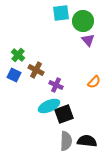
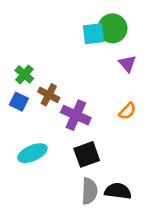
cyan square: (61, 13) -> (93, 34), moved
purple triangle: (88, 40) -> (127, 64), moved
purple cross: (56, 85) -> (76, 115), size x1.5
cyan ellipse: (49, 106) -> (32, 153), moved

